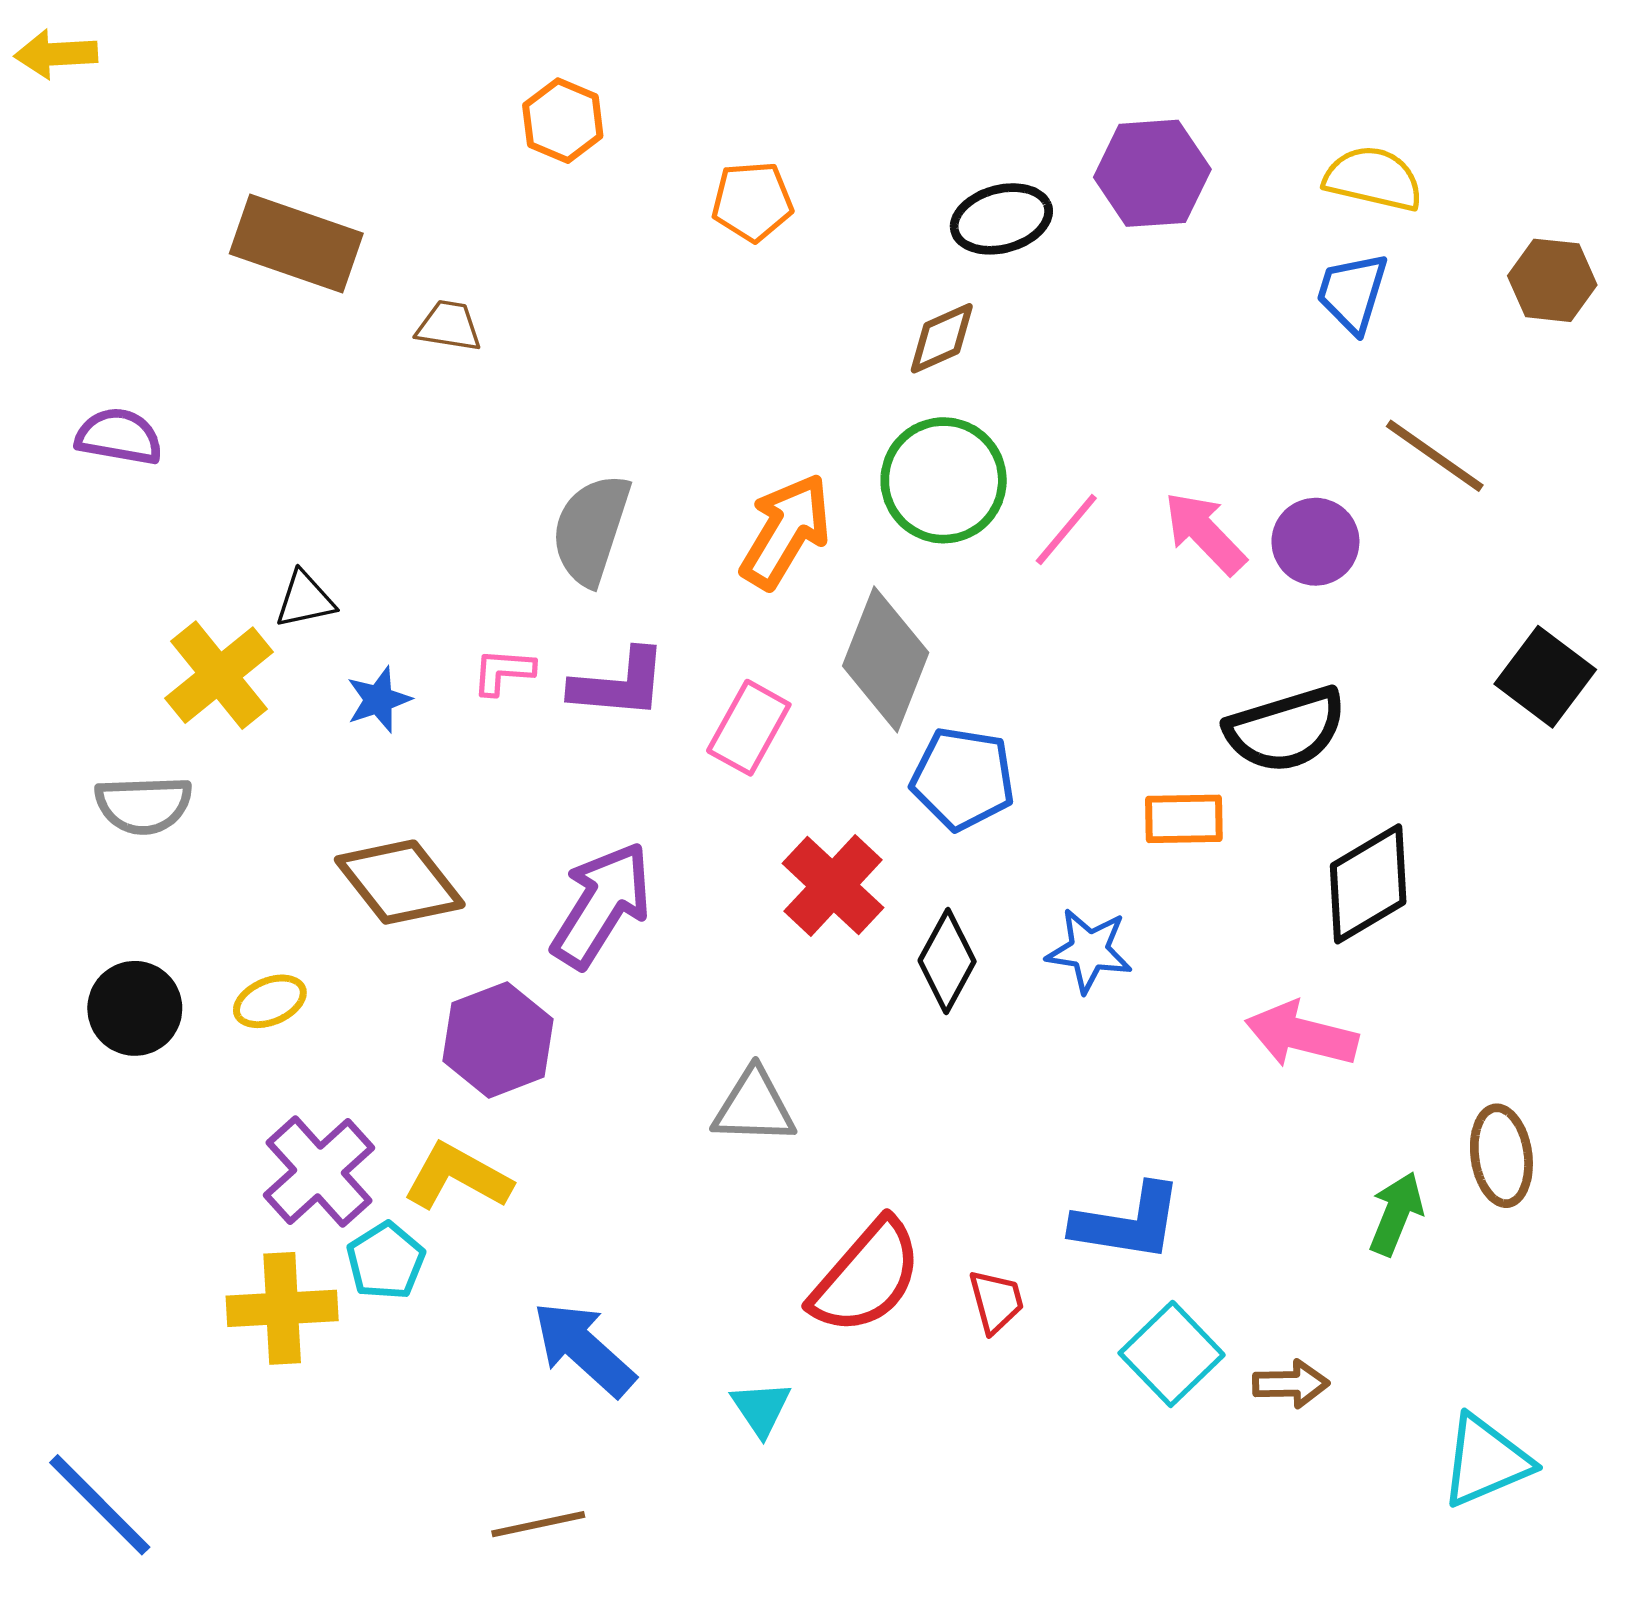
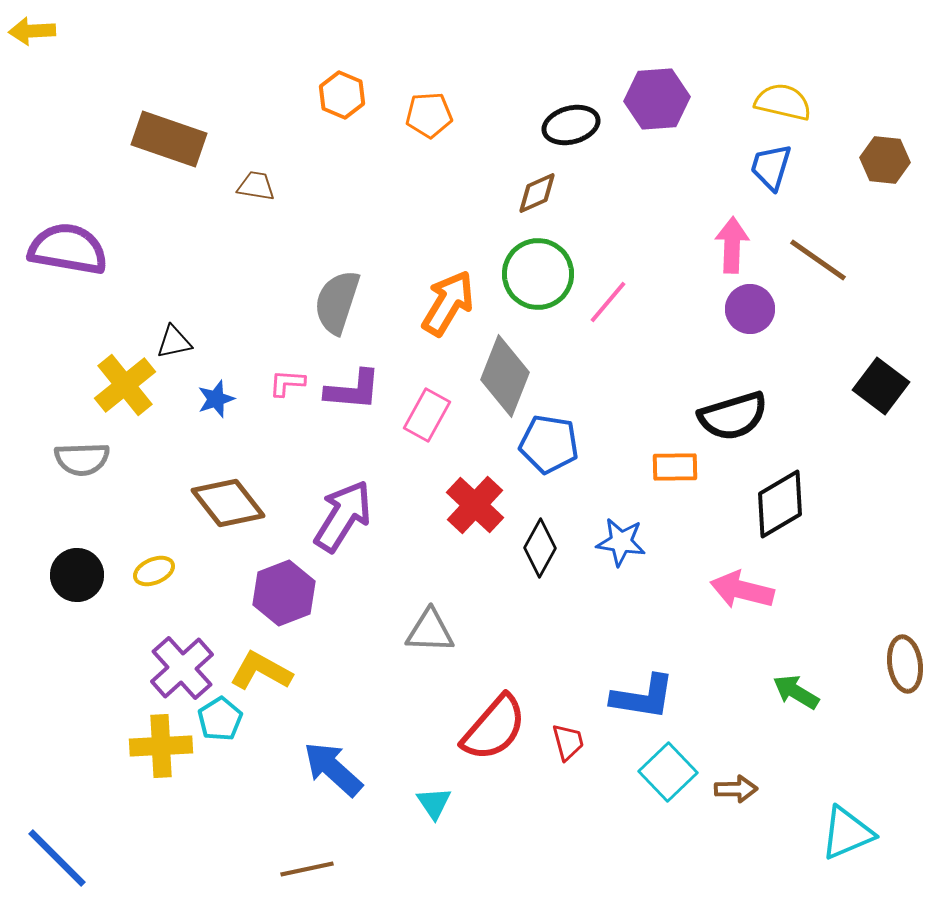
orange hexagon: (563, 121) -> (342, 95), moved
purple semicircle: (119, 436) -> (68, 249), size x1.6
pink arrow: (1205, 533) -> (732, 245), moved, turned 46
brown ellipse: (1501, 1156) -> (905, 664), moved
green arrow: (1396, 1214) -> (796, 692), turned -81

